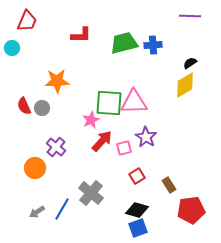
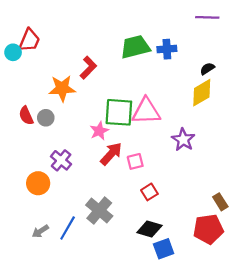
red trapezoid: (27, 21) -> (29, 40), moved
red L-shape: (81, 35) -> (88, 68), moved, turned -45
purple star: (146, 137) -> (183, 140), moved
brown rectangle: (169, 185) -> (220, 202), moved
blue square: (138, 228) -> (164, 249), moved

